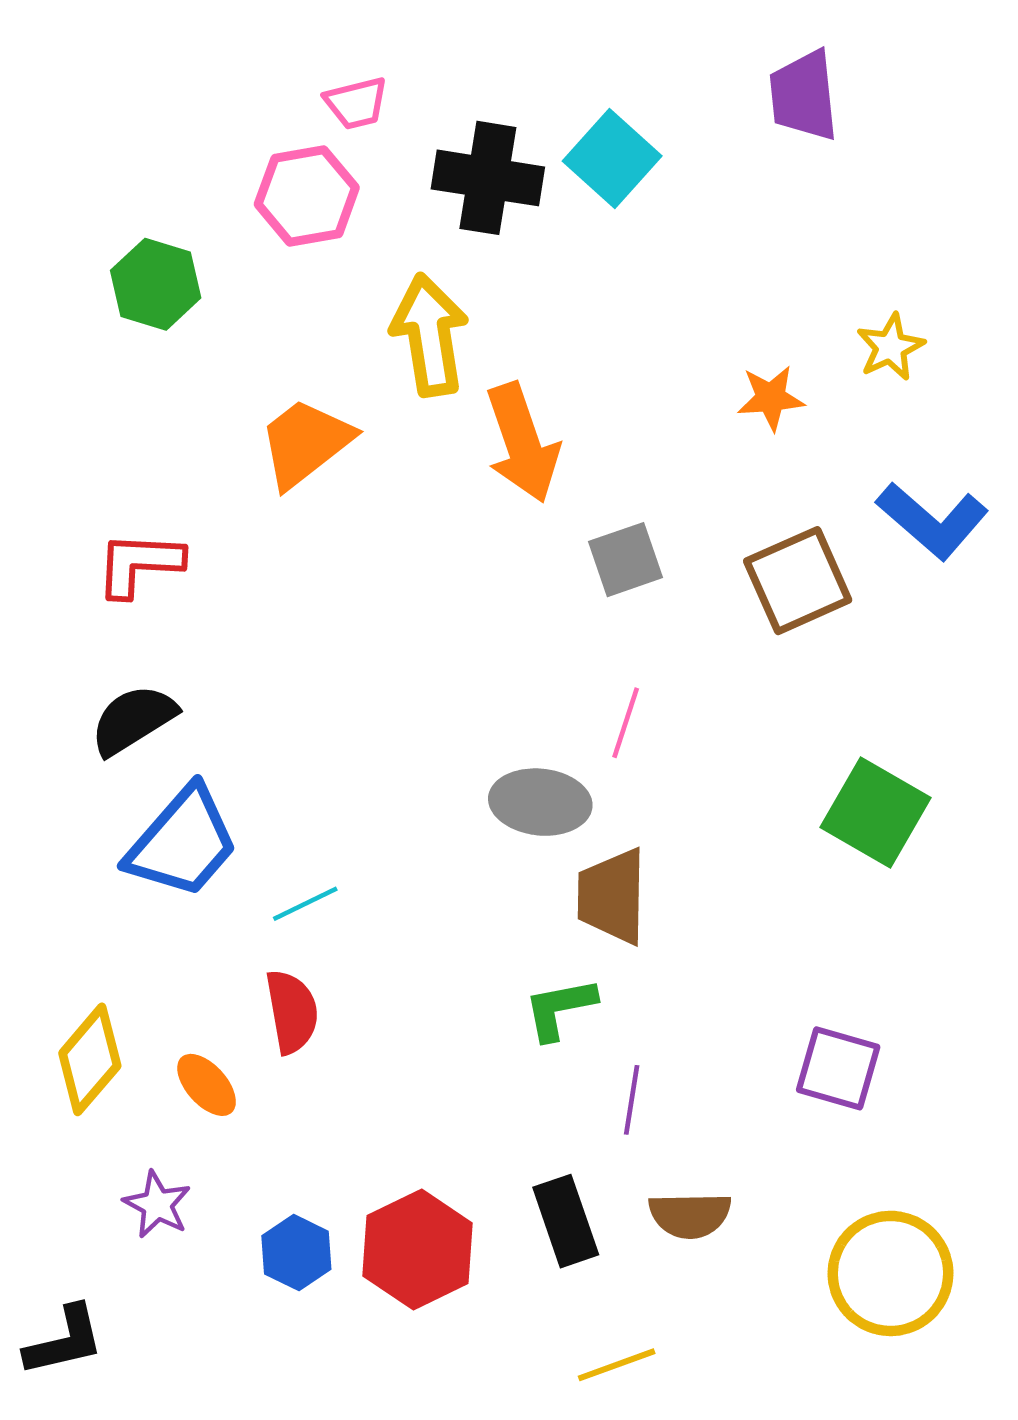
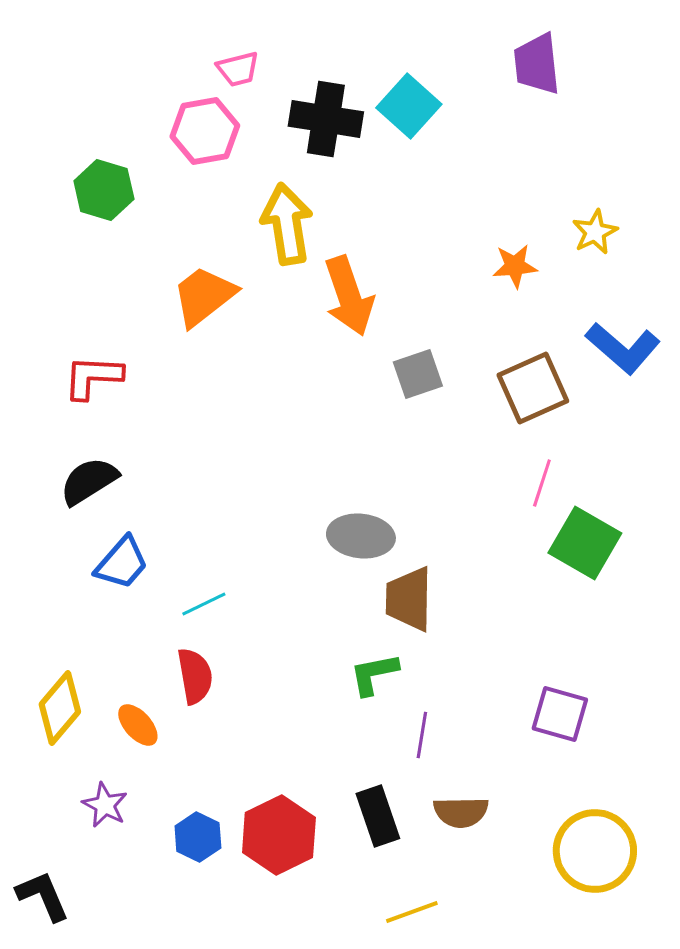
pink line: (626, 723) -> (542, 483), moved
blue trapezoid: (183, 842) -> (122, 563), size x0.7
black L-shape: (64, 1341) -> (43, 896), turned -100

